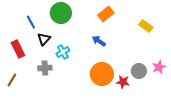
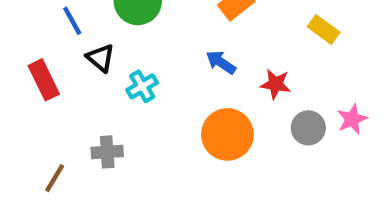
black triangle: (44, 39) -> (101, 58), turned -32
gray cross: (45, 68) -> (107, 152), moved
brown line: (12, 80) -> (55, 178), moved
red star: (123, 82) -> (276, 84), moved

